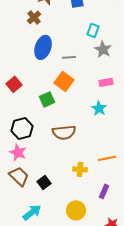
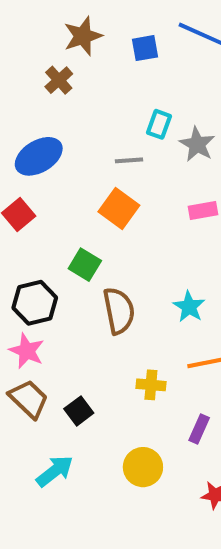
cyan rectangle: (93, 30) -> (159, 124), moved
blue ellipse: (43, 47) -> (39, 156), moved, turned 40
green square: (47, 99) -> (85, 265), moved, turned -35
cyan star: (99, 108) -> (189, 307), moved
brown semicircle: (64, 132) -> (119, 311), turned -95

